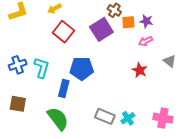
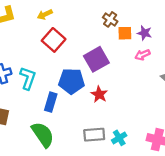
purple square: (101, 29) -> (96, 59), moved
red star: (140, 70) -> (99, 94), moved
gray rectangle: (105, 116) -> (94, 135), turned -30

